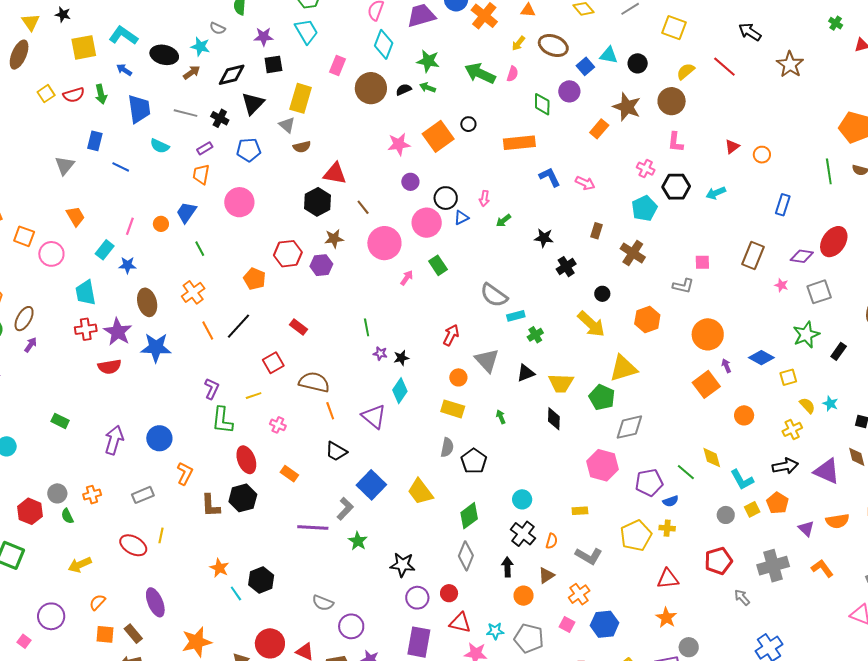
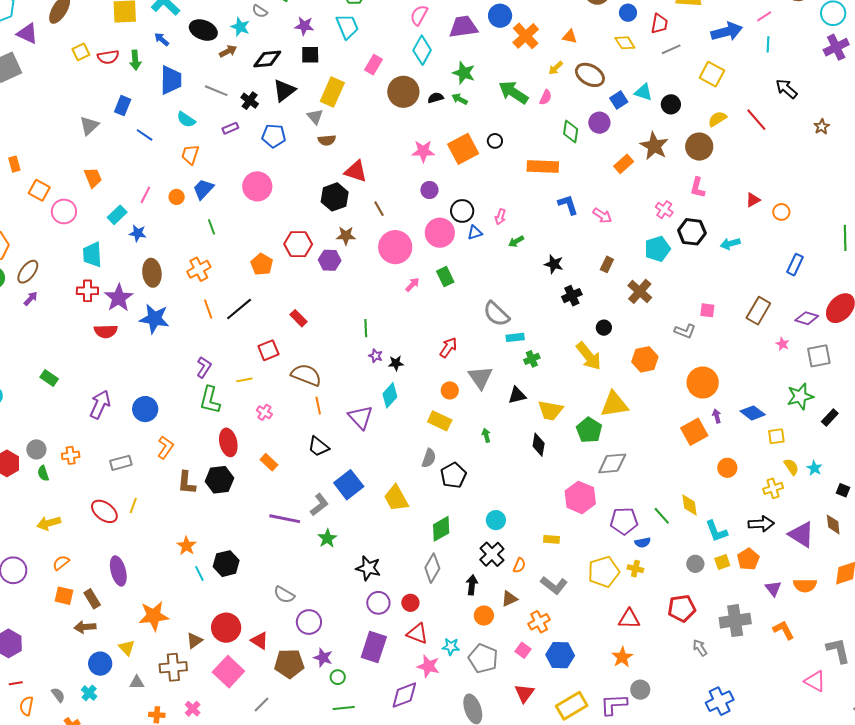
brown star: (790, 64) -> (822, 127), size x0.6
orange trapezoid: (201, 174) -> (190, 155), moved

